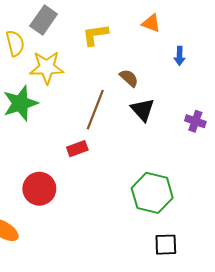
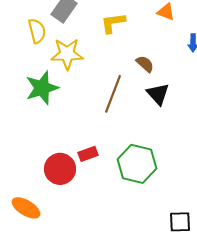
red rectangle: (77, 149) -> (88, 154), moved
green hexagon: (152, 193) -> (137, 164), moved

